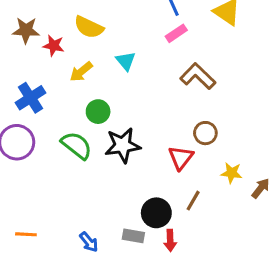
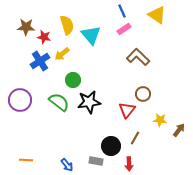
yellow semicircle: (89, 27) -> (67, 25), turned -132
cyan triangle: (126, 61) -> (91, 35), moved, size x1.5
blue cross: (31, 98) -> (40, 61), moved
red arrow: (170, 240) -> (129, 164), moved

